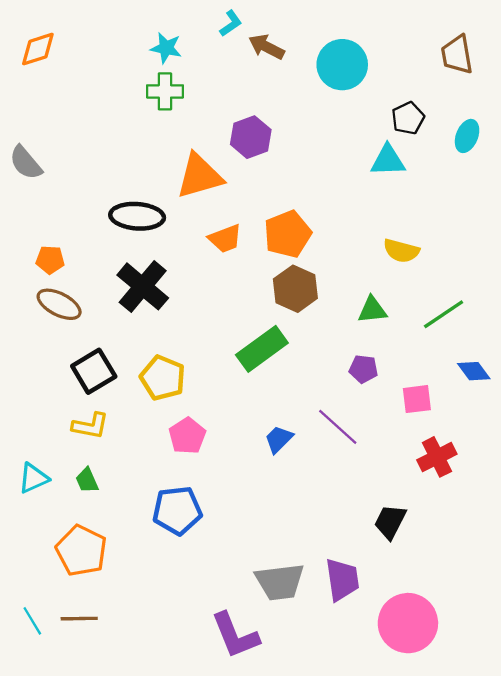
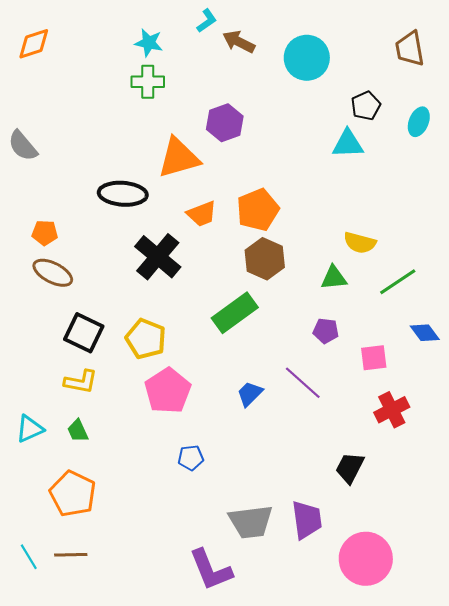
yellow semicircle: (401, 251) -> (360, 243), moved
black cross: (143, 286) -> (158, 257), moved
black square: (94, 371) -> (84, 333), turned -33
pink pentagon: (187, 436) -> (168, 391), size x1.4
blue pentagon: (177, 510) -> (191, 458), moved, size x0.6

